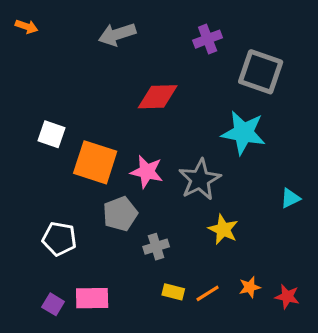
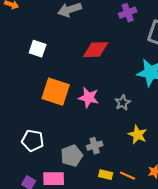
white square: (51, 134) -> (38, 49), moved
gray star: (200, 179) -> (123, 103), size x0.6
gray pentagon: (120, 214) -> (72, 156), moved
orange line: (208, 293) -> (128, 176), turned 56

